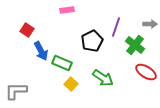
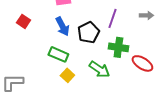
green cross: (135, 45) -> (118, 47), moved, turned -30
blue arrow: (41, 51) -> (62, 26), moved

